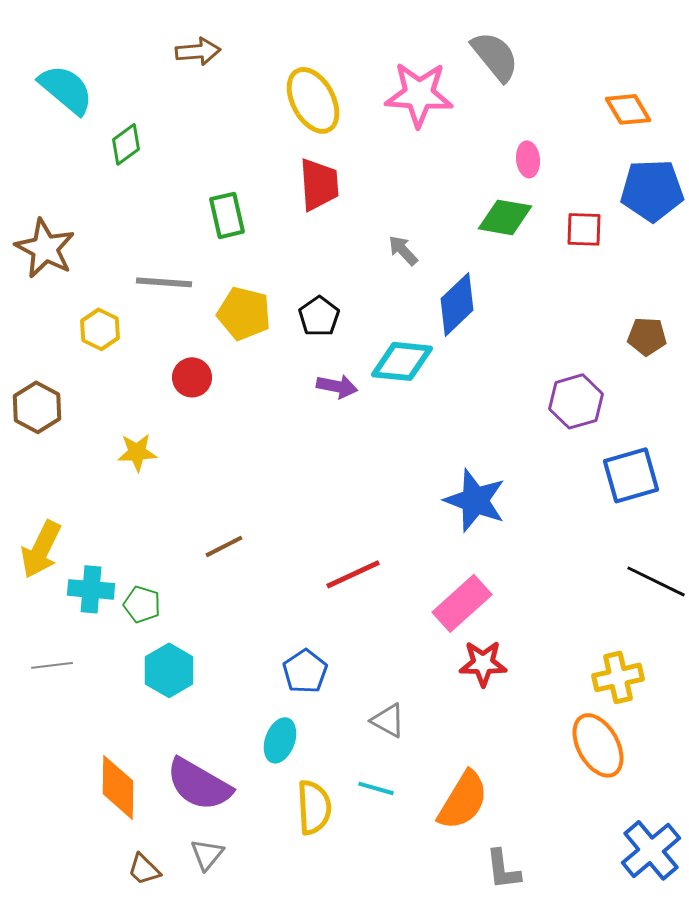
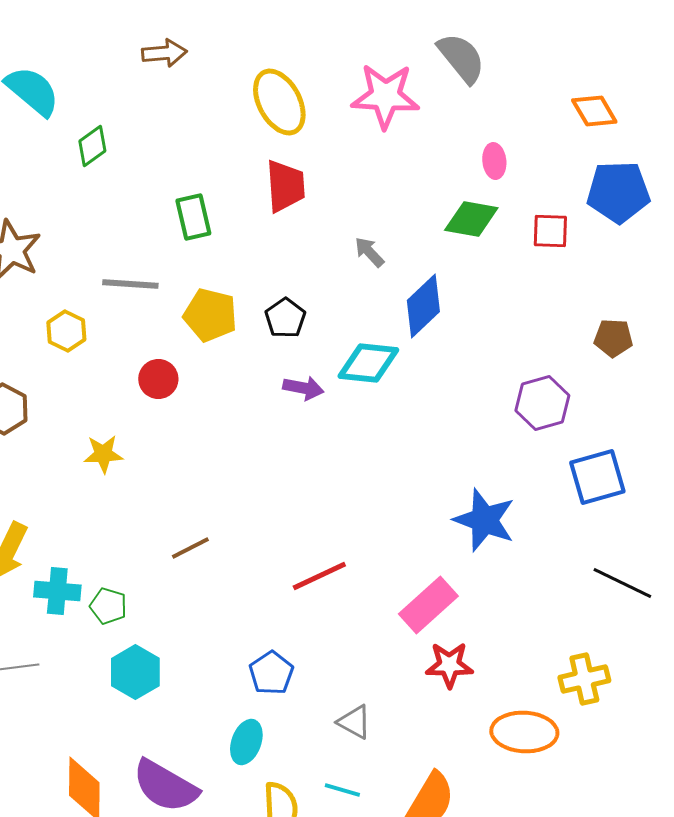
blue star: (475, 500) -> (484, 520), moved
orange ellipse: (598, 745) -> (524, 732), moved, turned -58

